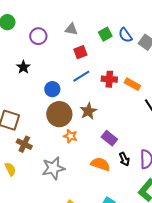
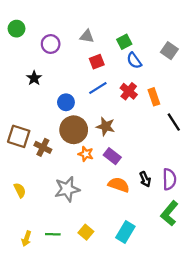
blue semicircle: (125, 35) -> (134, 60), moved
red cross: (109, 79) -> (129, 91), turned 35
orange rectangle: (132, 84) -> (154, 97), turned 42
brown star: (88, 111) -> (106, 126), turned -30
purple rectangle: (109, 138) -> (112, 156), moved
brown cross: (24, 144) -> (43, 147), moved

